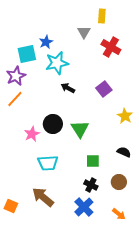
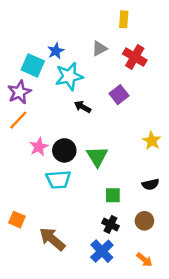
gray triangle: (84, 32) -> (100, 48), moved, turned 32
cyan square: (27, 54) -> (33, 65), turned 36
purple square: (104, 89) -> (119, 95), moved
pink star: (32, 134) -> (39, 147), moved
black semicircle: (124, 152) -> (151, 184), turned 144
cyan trapezoid: (48, 163) -> (58, 180), moved
orange square: (11, 206) -> (17, 220), moved

